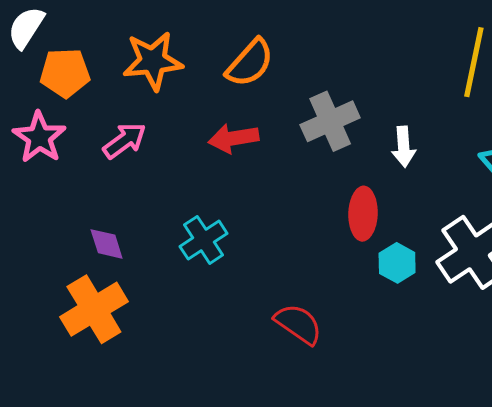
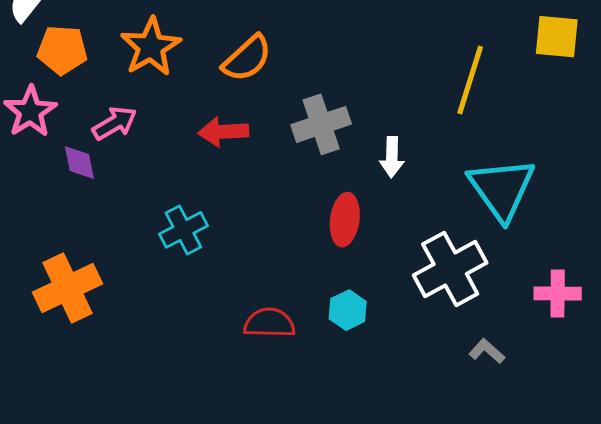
orange star: (153, 61) -> (151, 47), turned -30
purple diamond: (107, 244) -> (79, 163), moved
cyan hexagon: (397, 263) -> (348, 310), moved
red semicircle: (298, 324) -> (269, 323), turned -39

